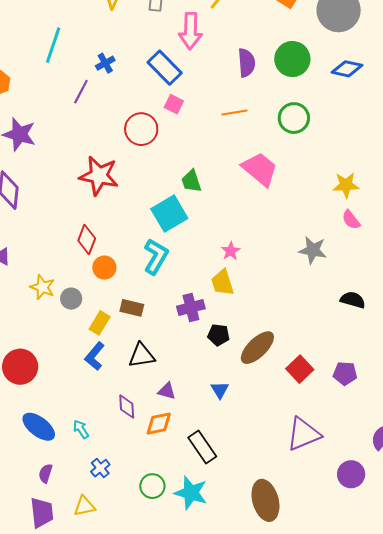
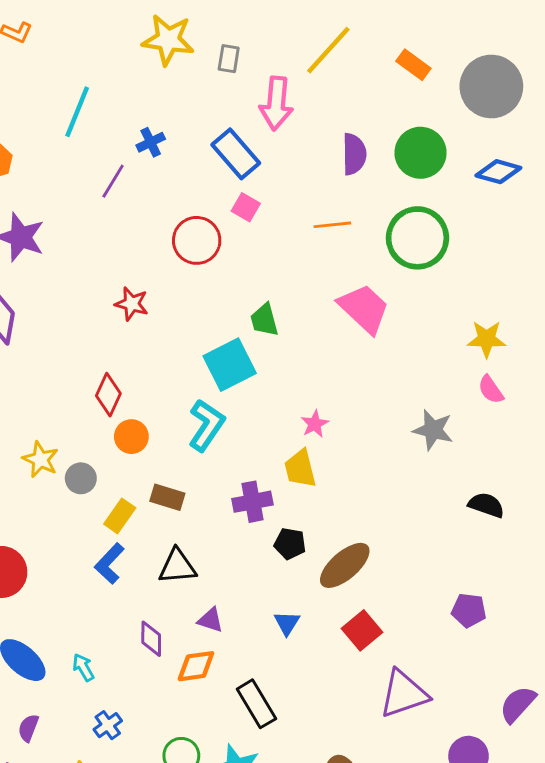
green circle: (294, 118) -> (417, 238), size x1.4
red star: (99, 176) -> (132, 304), size x0.6
red square: (300, 369) -> (362, 630), moved

